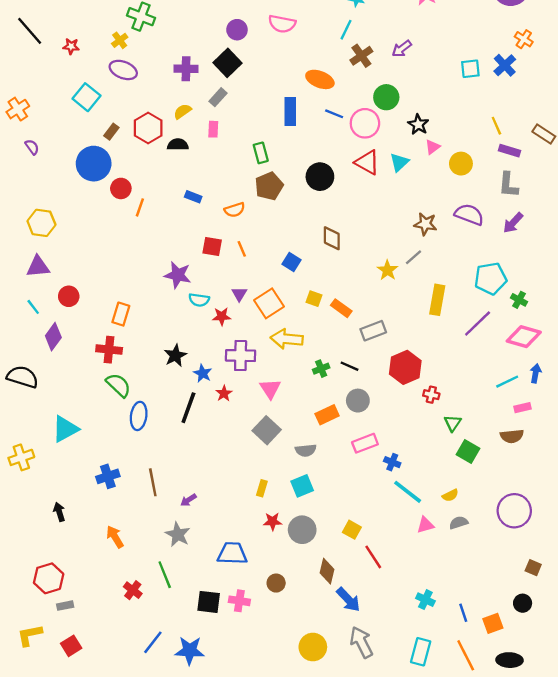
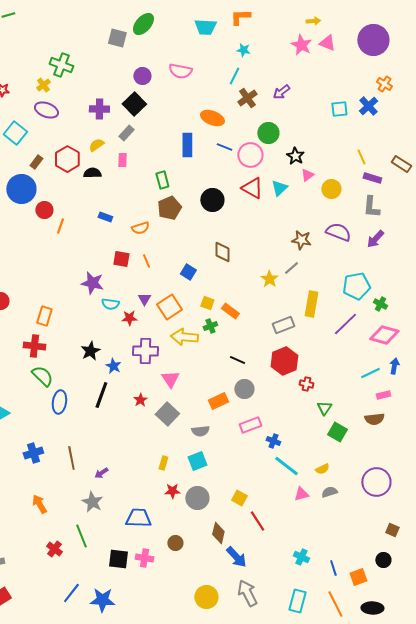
gray rectangle: (373, 331) -> (283, 325), moved
green cross: (321, 369) -> (210, 326), moved
red star: (224, 393) -> (140, 400), moved

